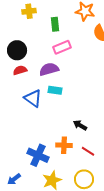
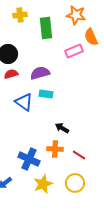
green rectangle: (55, 24) -> (46, 28), size x1.5
pink rectangle: (62, 47) -> (74, 51), moved
black arrow: (80, 125) -> (62, 128), moved

